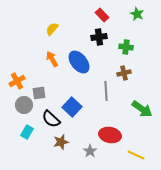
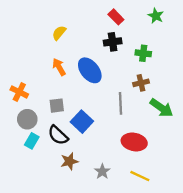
orange cross: (17, 81) -> (19, 92), turned -35
gray square: (39, 93) -> (57, 106), moved
green arrow: (142, 109) -> (161, 108), moved
cyan rectangle: (27, 132) -> (32, 141), moved
red ellipse: (110, 135) -> (134, 142), moved
yellow line: (136, 155) -> (140, 176), moved

